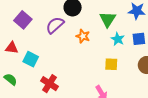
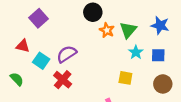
purple semicircle: (55, 25) -> (67, 54), moved
orange star: (83, 36) -> (107, 30), moved
red cross: (50, 84) -> (63, 80), moved

